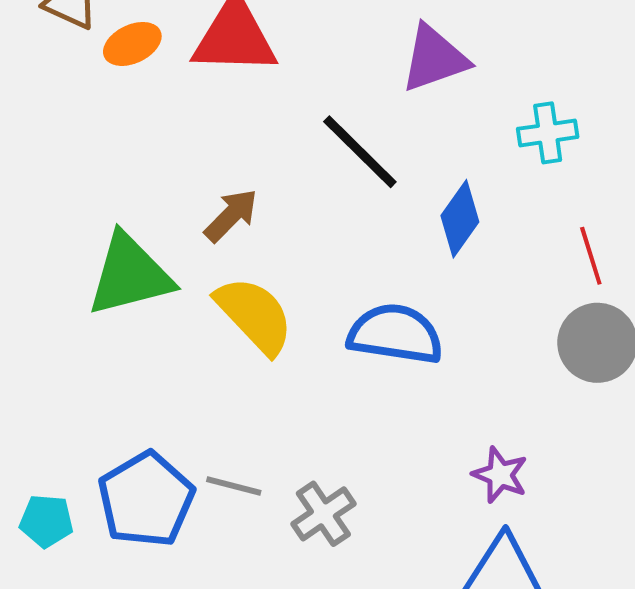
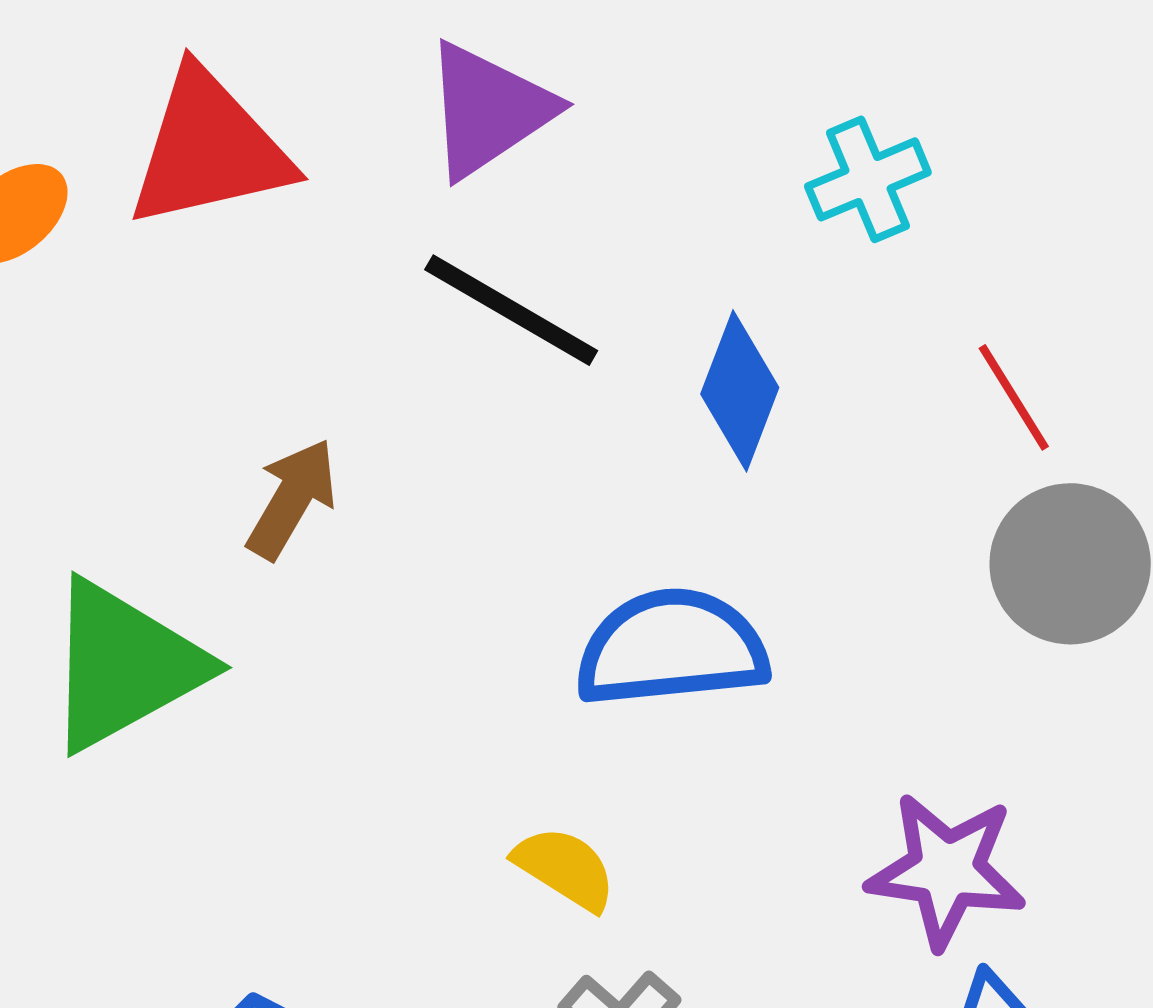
purple triangle: (434, 59) -> (488, 110), moved
yellow semicircle: (254, 315) -> (565, 868), moved, size x0.6
purple star: (500, 475) -> (946, 870), size x1.4

